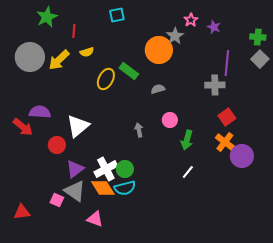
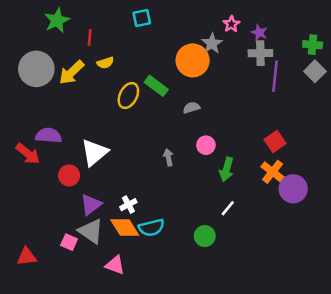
gray cross: (215, 85) -> (260, 53), moved
white cross: (106, 169) -> (128, 205), size x0.6
green circle: (125, 169) -> (205, 236), moved

